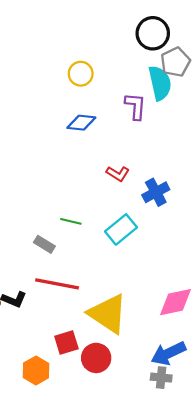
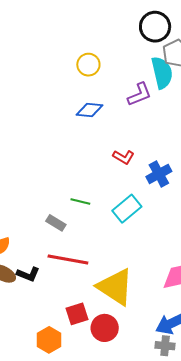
purple L-shape: (135, 106) -> (139, 94), turned 64

